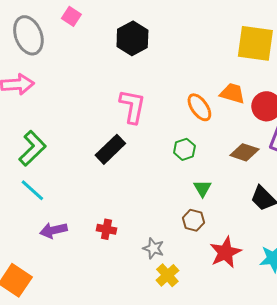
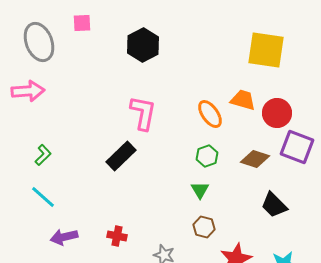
pink square: (71, 16) -> (82, 23), turned -36
green L-shape: (32, 148) -> (43, 155), size x0.6
green hexagon: (184, 149) -> (207, 156), moved
green triangle: (202, 188) -> (200, 190), moved

